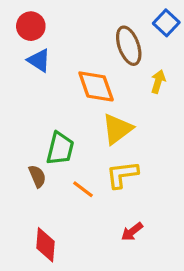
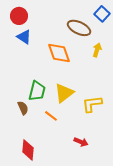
brown ellipse: (129, 46) -> (79, 28), turned -45
yellow triangle: (117, 129) -> (64, 93), moved
yellow L-shape: (122, 175) -> (92, 104), moved
red arrow: (132, 232) -> (81, 142), turned -120

